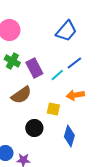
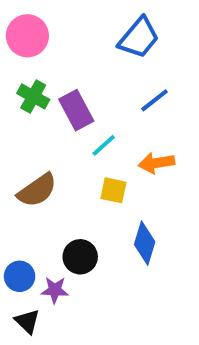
cyan line: (57, 75) -> (104, 145), moved
brown semicircle: (21, 95) -> (37, 190), moved
black circle: (34, 128) -> (80, 257), moved

